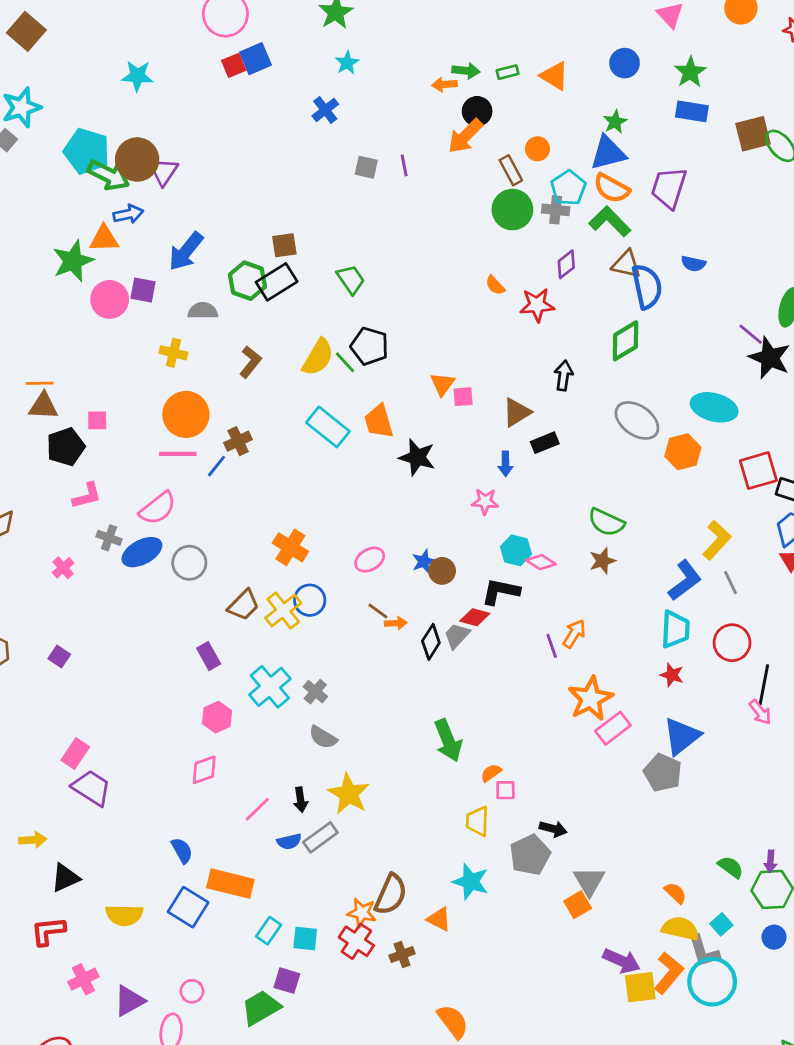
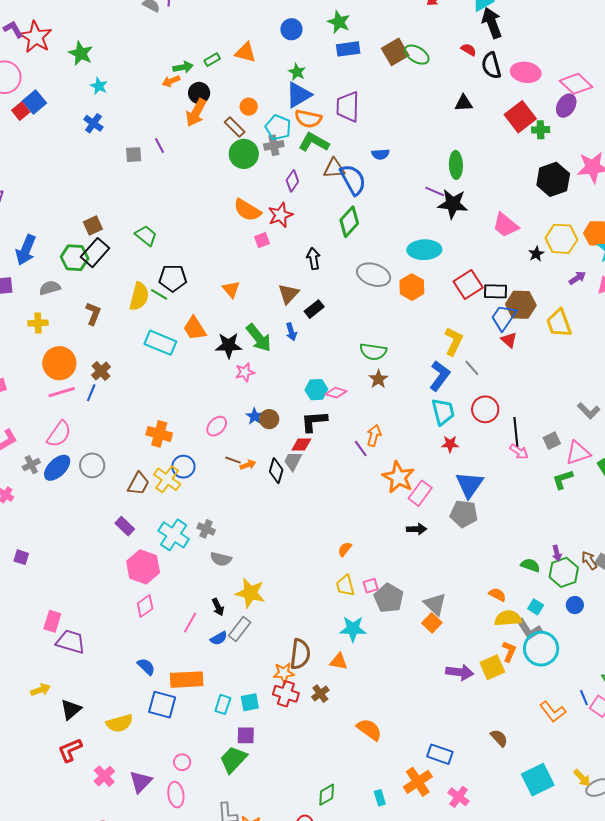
orange semicircle: (495, 285) -> (247, 210), size x1.8
pink square: (463, 397) -> (262, 240), moved
pink star: (485, 501) -> (245, 372), moved
gray cross: (109, 538) -> (31, 465), turned -30
pink hexagon: (217, 717) -> (143, 567), size x1.5
green arrow: (448, 740) -> (259, 338), moved
pink square: (505, 790) -> (371, 586), moved
black arrow: (553, 829) -> (417, 529), moved
purple arrow: (622, 961) -> (460, 672), moved
orange L-shape: (669, 973) -> (509, 651), size x0.7

